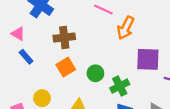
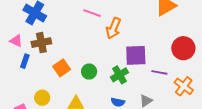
brown cross: (64, 37) -> (41, 43), moved
blue rectangle: (26, 57) -> (25, 61), turned 64
green cross: (120, 86) -> (119, 75), moved

